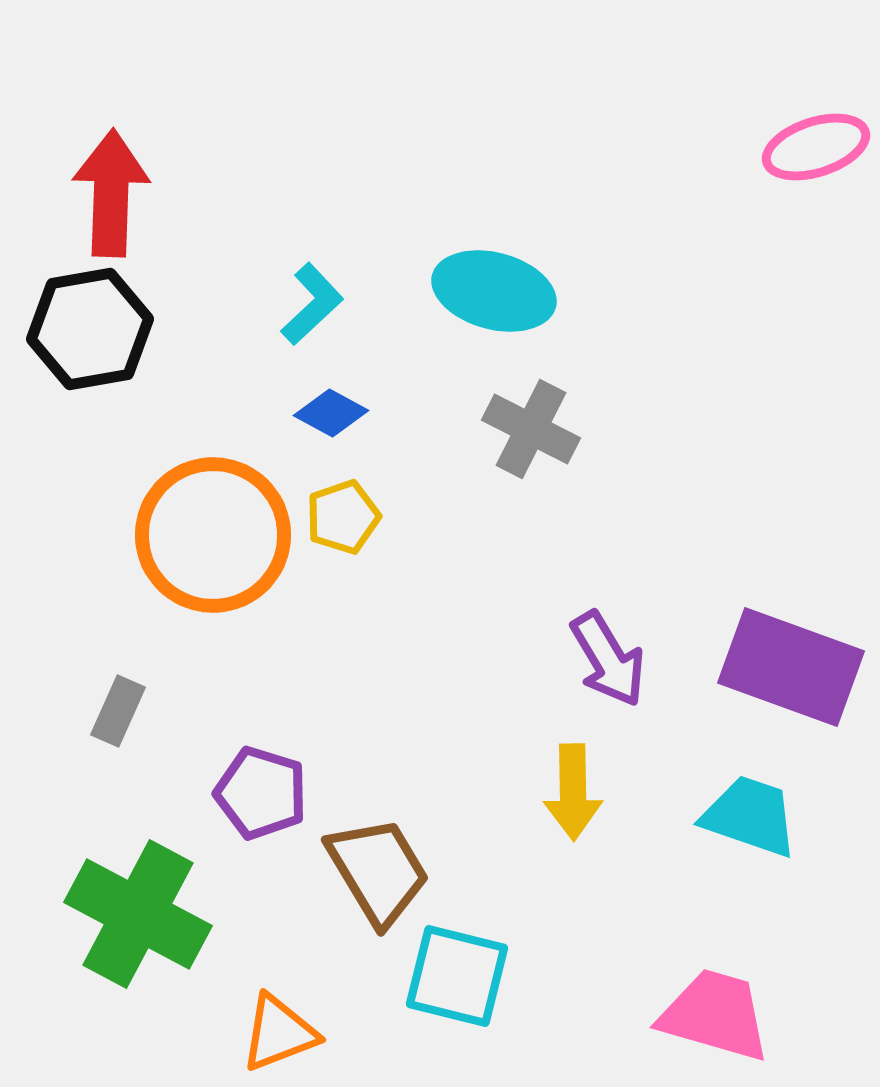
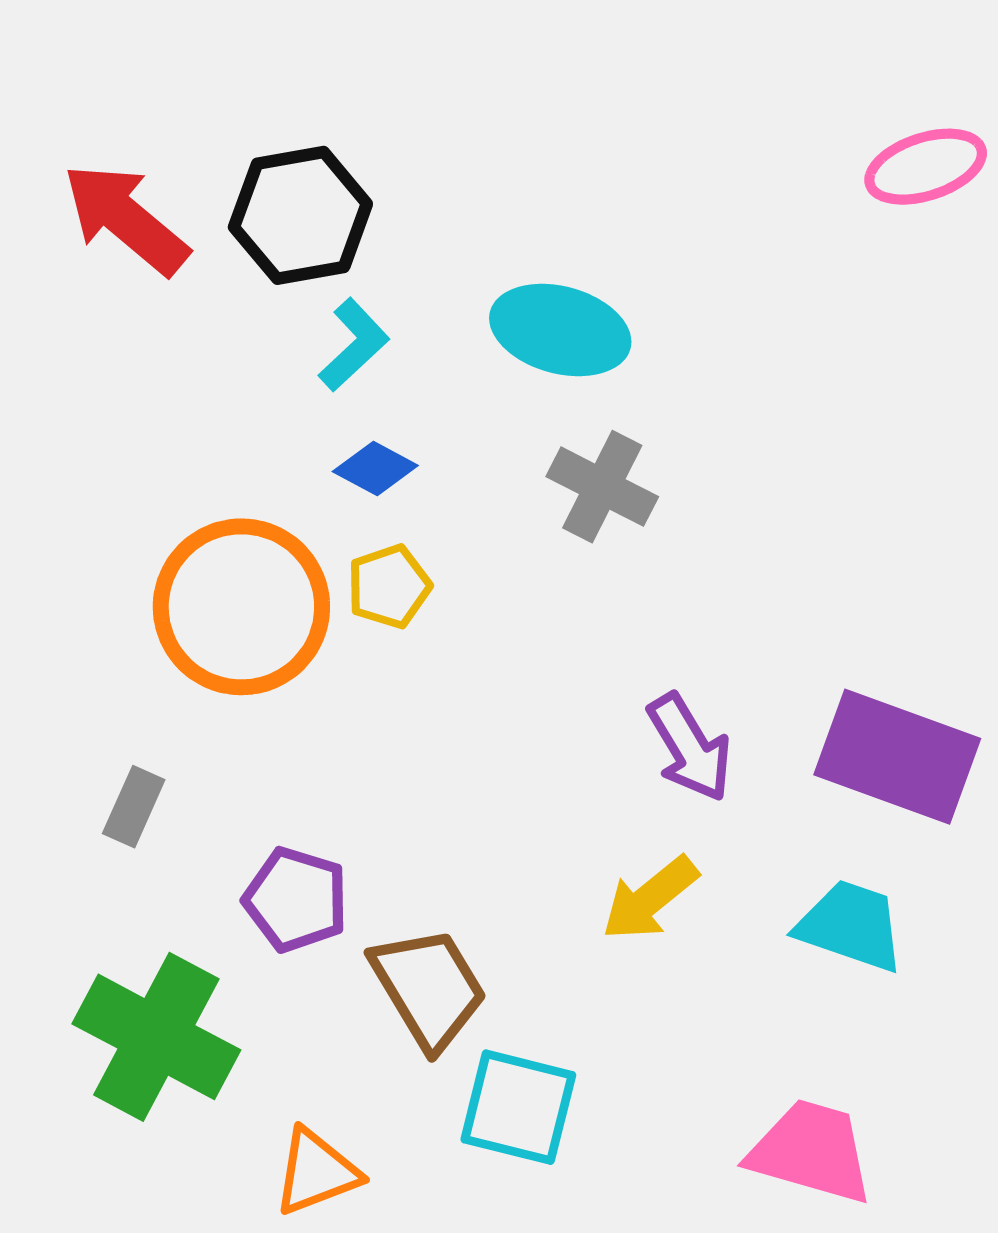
red arrow: (111, 193) -> (126, 219), turned -52
black hexagon: (90, 329) -> (300, 215), moved
yellow arrow: (573, 792) -> (650, 898), turned 52

